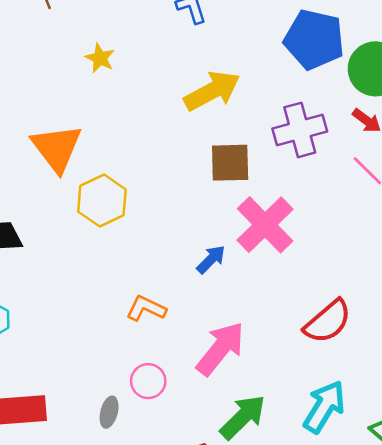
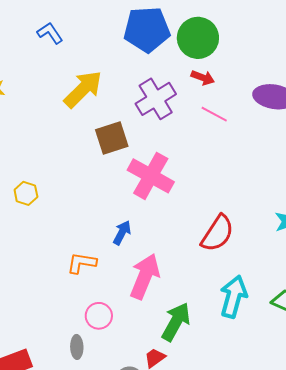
yellow hexagon: (102, 201) -> (26, 193), size x0.6
blue arrow: (211, 259) -> (122, 233), moved

